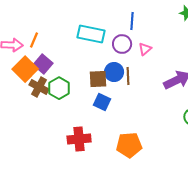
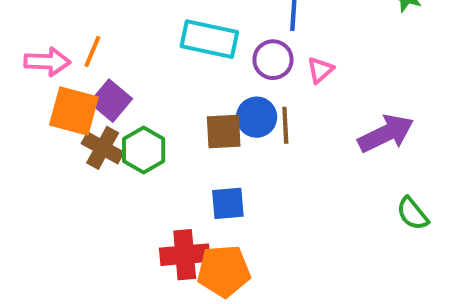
orange square: (25, 69) -> (74, 111), turned -30
blue square: (102, 102) -> (228, 203), moved, turned -30
orange pentagon: (129, 145) -> (224, 271), moved

